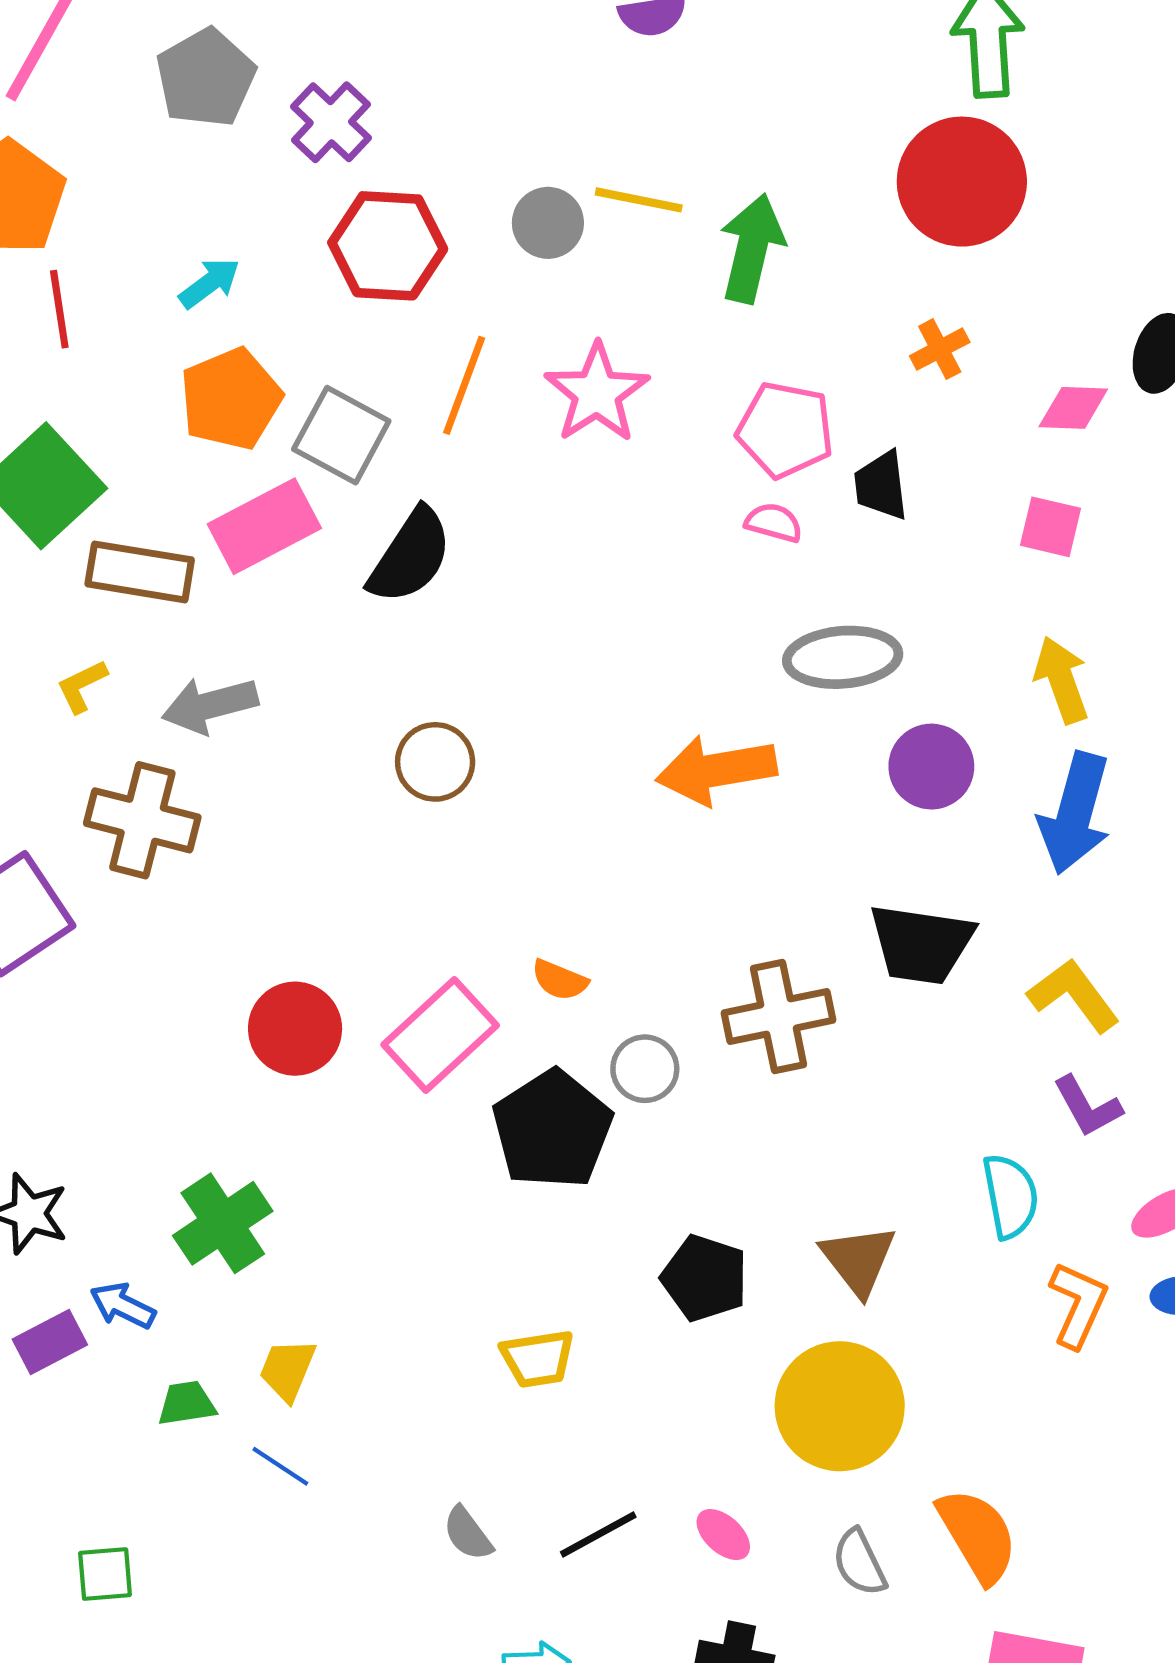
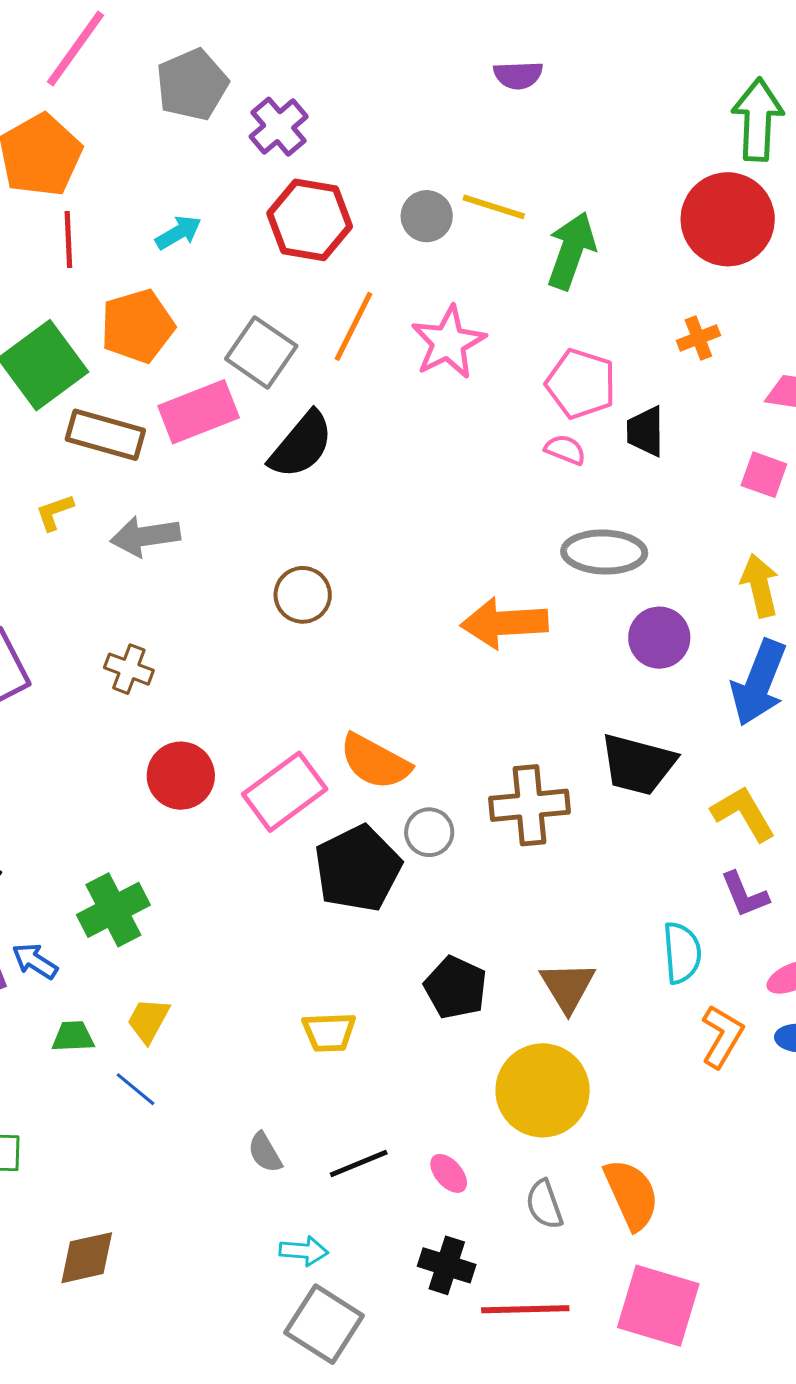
orange pentagon: (231, 399) -> (137, 326), moved
brown cross: (142, 820) -> (129, 669), moved, size x0.6
orange semicircle: (560, 980) -> (375, 762), size x1.8

